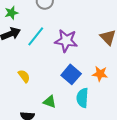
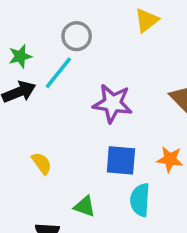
cyan line: (36, 36) -> (58, 73), moved
blue square: (71, 74) -> (121, 160), turned -36

